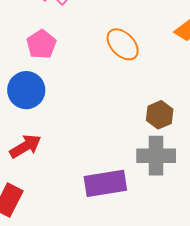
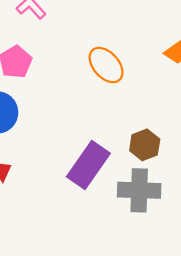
purple rectangle: (105, 183) -> (88, 165), moved, turned -48

